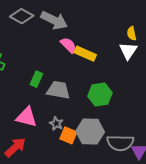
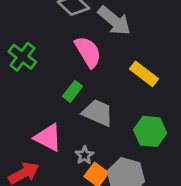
pink semicircle: (68, 45) -> (88, 52), moved, size x1.4

